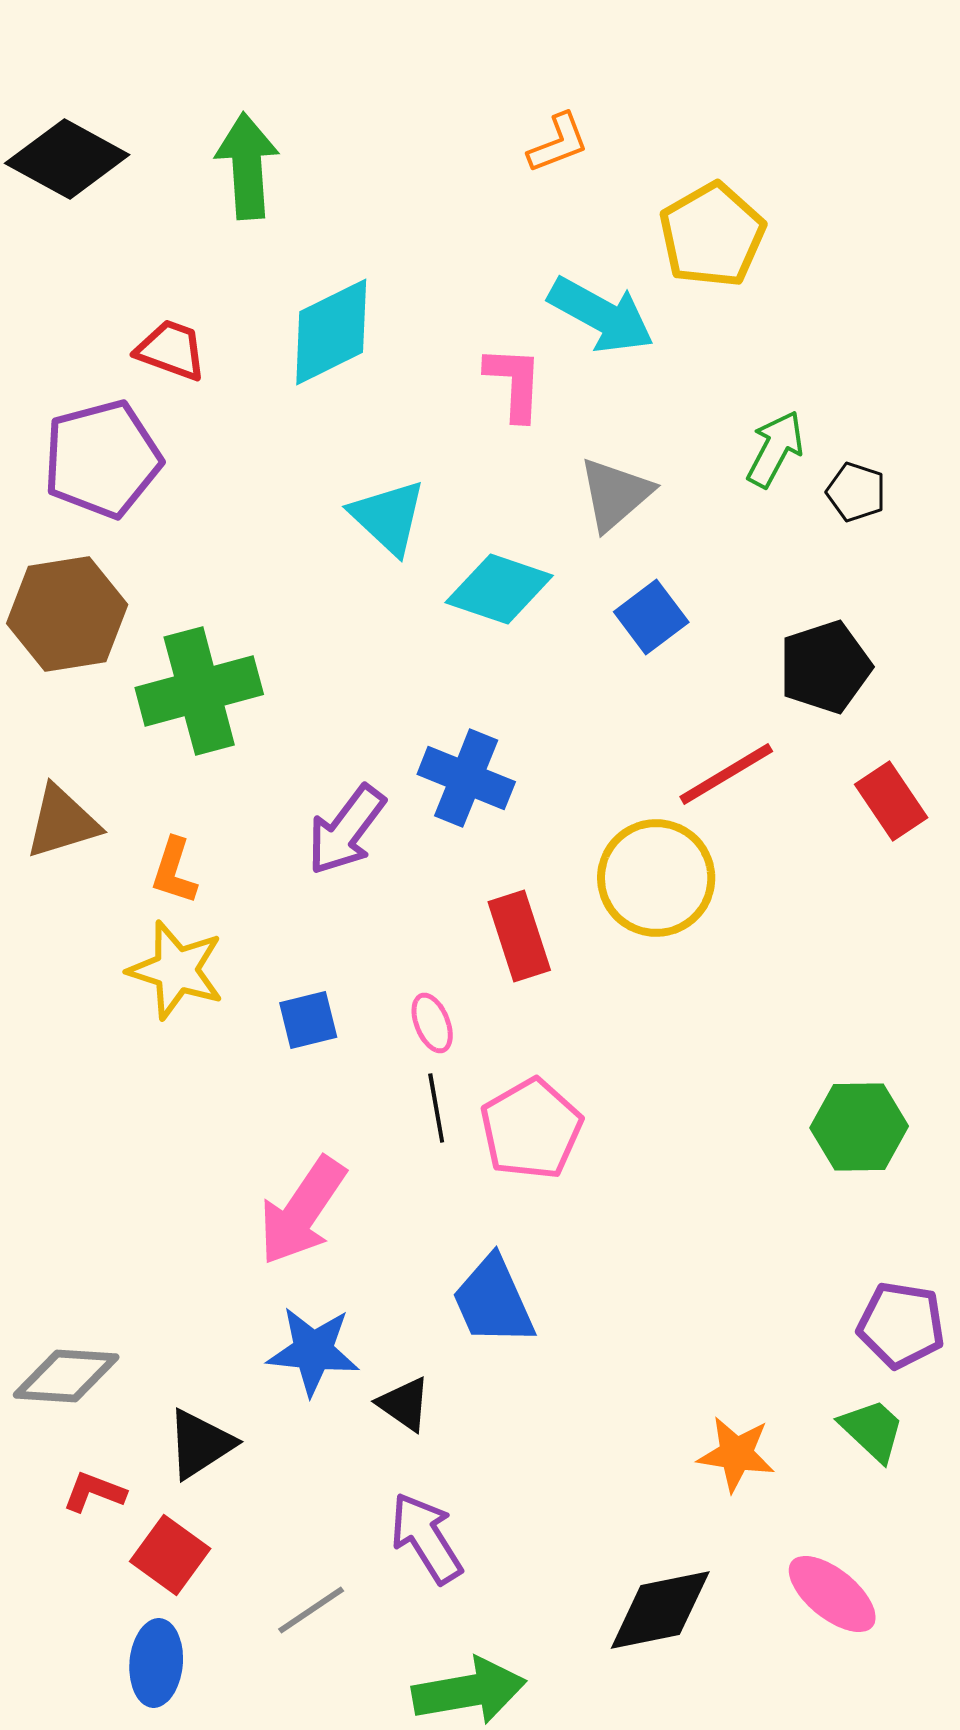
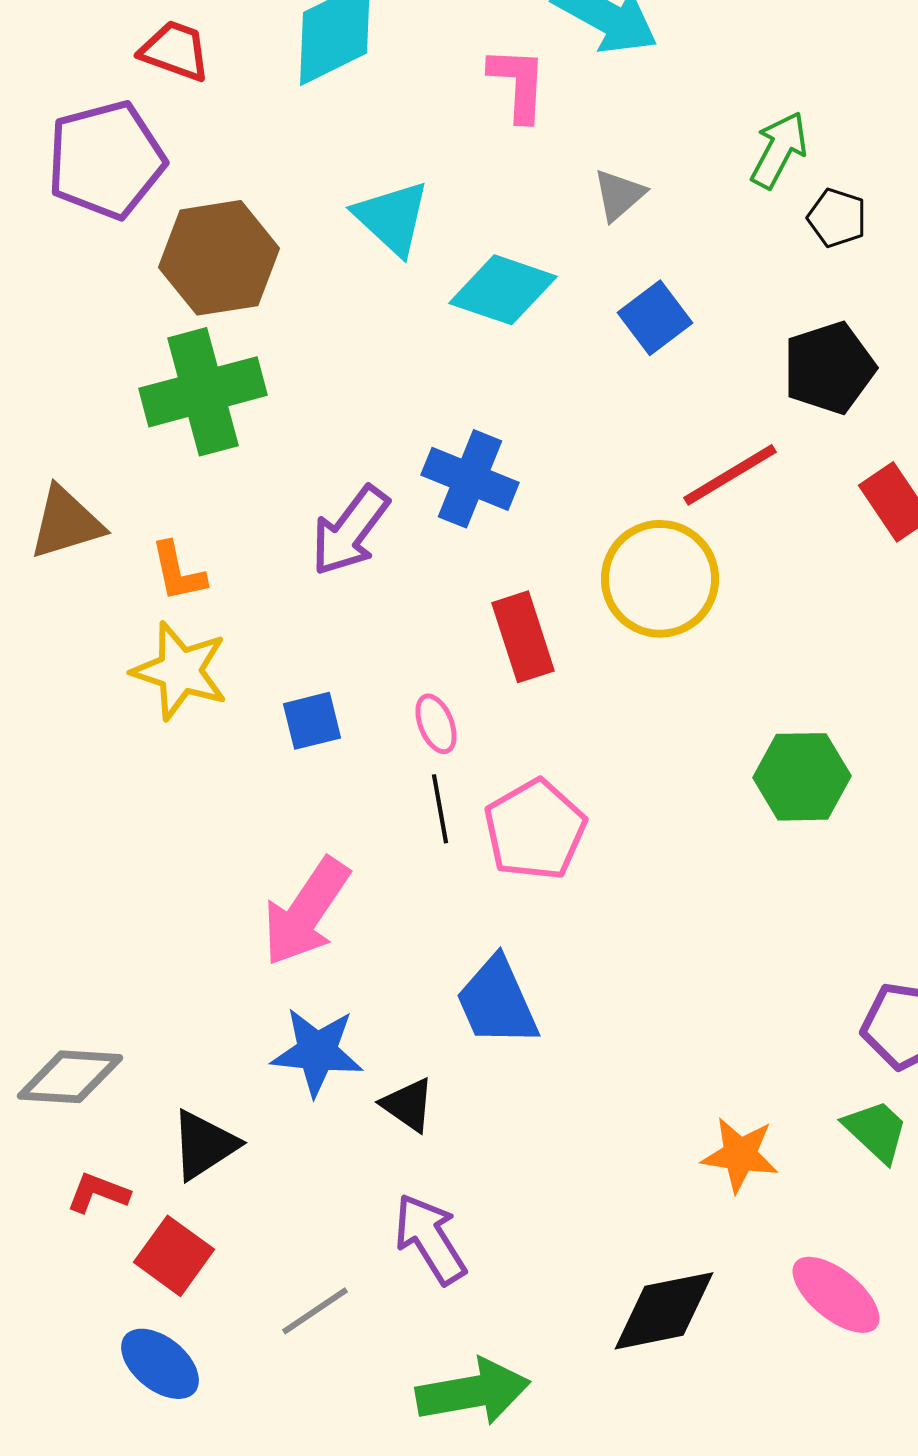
black pentagon: (856, 492) -> (837, 218), moved
gray triangle: (615, 494) -> (619, 195), size x0.7
brown hexagon: (67, 614) -> (219, 258), moved
orange L-shape: (174, 871) -> (178, 572), turned -30
green hexagon: (859, 1127) -> (802, 777), moved
blue ellipse: (156, 1663) -> (160, 1364), turned -56

